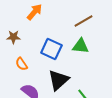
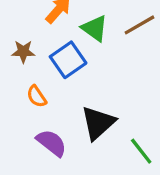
green triangle: (80, 46) -> (95, 28), moved, turned 30
blue square: (51, 49) -> (68, 60), moved, turned 30

